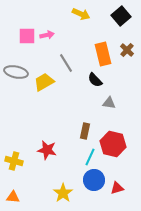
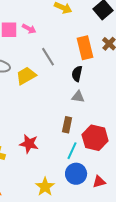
pink arrow: (47, 35) -> (29, 29), turned 40
black semicircle: (95, 80) -> (77, 74), turned 56
gray triangle: (109, 103) -> (78, 97), moved

